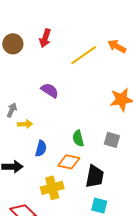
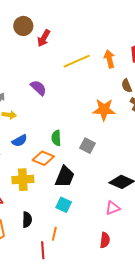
brown circle: (13, 44) -> (23, 26), moved
orange arrow: (117, 46) -> (109, 59), turned 36
blue semicircle: (41, 149) -> (19, 141), turned 35

